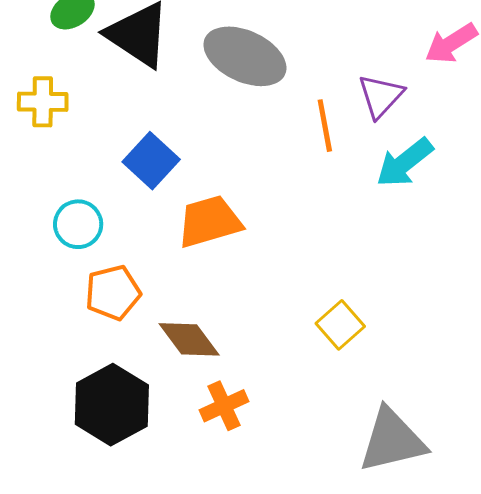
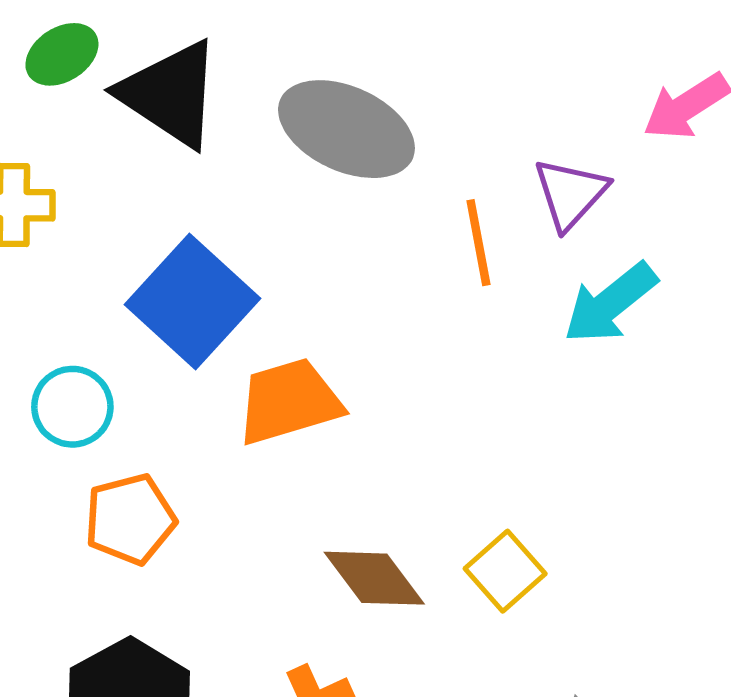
blue square: (151, 161) -> (193, 302), size x1.4
brown diamond: (189, 339) -> (374, 578), moved

